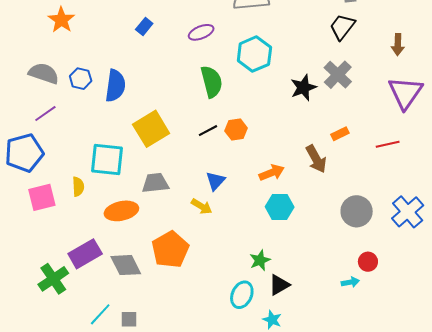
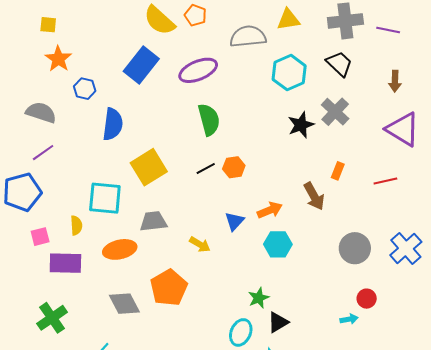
blue rectangle: (144, 27) -> (141, 65), size x2.0
black trapezoid: (342, 27) -> (339, 64), turned 96
purple ellipse: (201, 32) -> (198, 70), size x1.5
cyan hexagon: (254, 54) -> (289, 73), moved
blue hexagon: (81, 79) -> (85, 89), moved
purple triangle: (405, 93) -> (403, 129), turned -33
orange rectangle: (340, 134) -> (338, 171), turned -42
blue triangle: (215, 181) -> (234, 221), moved
pink square: (42, 197) -> (40, 237), size x0.7
purple rectangle: (85, 254) -> (65, 263), moved, turned 32

